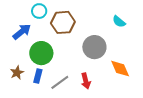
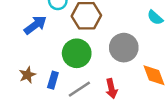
green circle: (41, 53) -> (77, 53), moved

